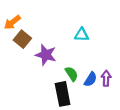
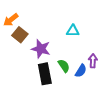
purple arrow: (106, 78) -> (93, 61), moved
black rectangle: (63, 94) -> (45, 74), moved

